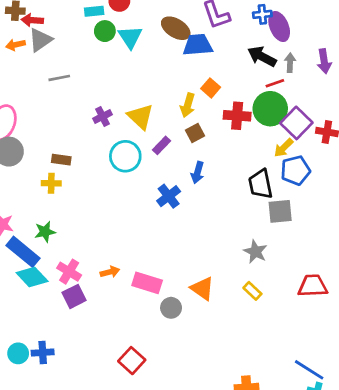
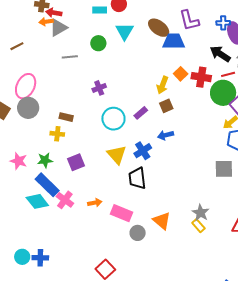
green circle: (105, 31) -> (98, 43), moved
orange arrow: (16, 45) -> (46, 22), moved
red cross: (237, 116) -> (201, 77), moved
yellow triangle: (141, 117) -> (117, 155), moved
blue arrow: (197, 173) -> (166, 135), turned 56
black trapezoid: (260, 184) -> (137, 178), moved
green star: (45, 232) -> (45, 160), moved
blue rectangle: (23, 252) -> (47, 185), moved
gray star: (255, 252) -> (201, 213), moved
purple square: (74, 296) -> (76, 162), moved

